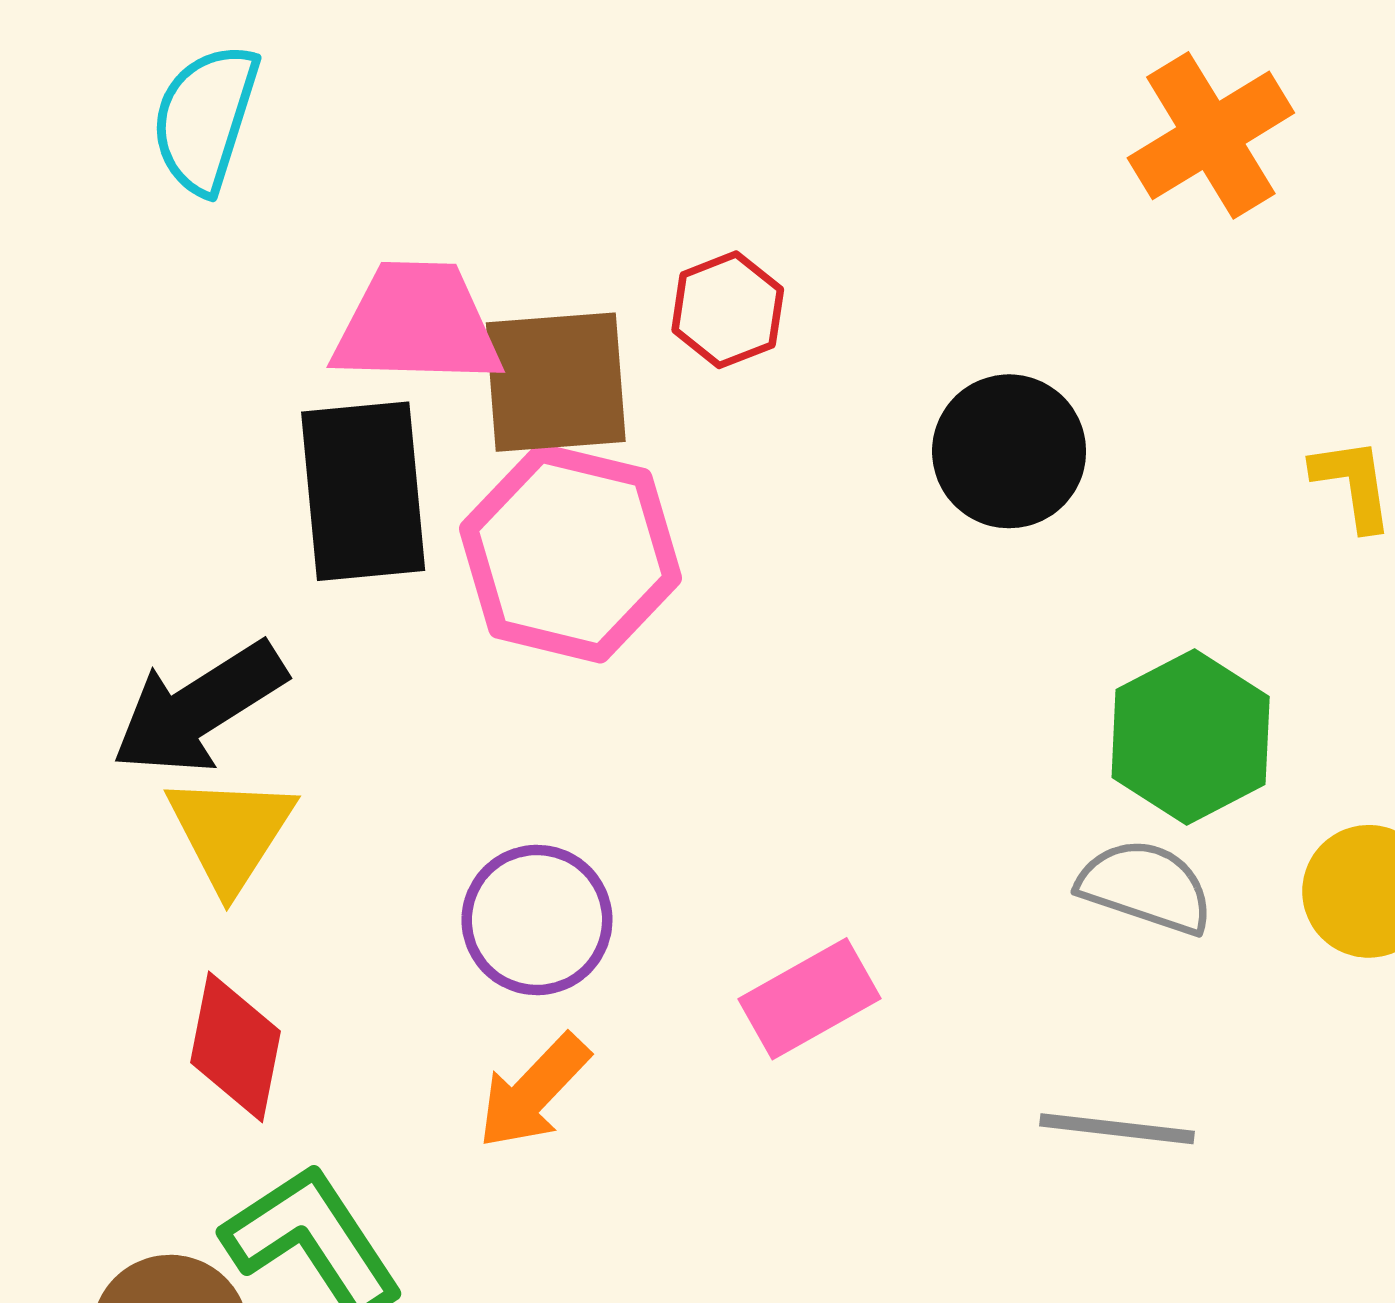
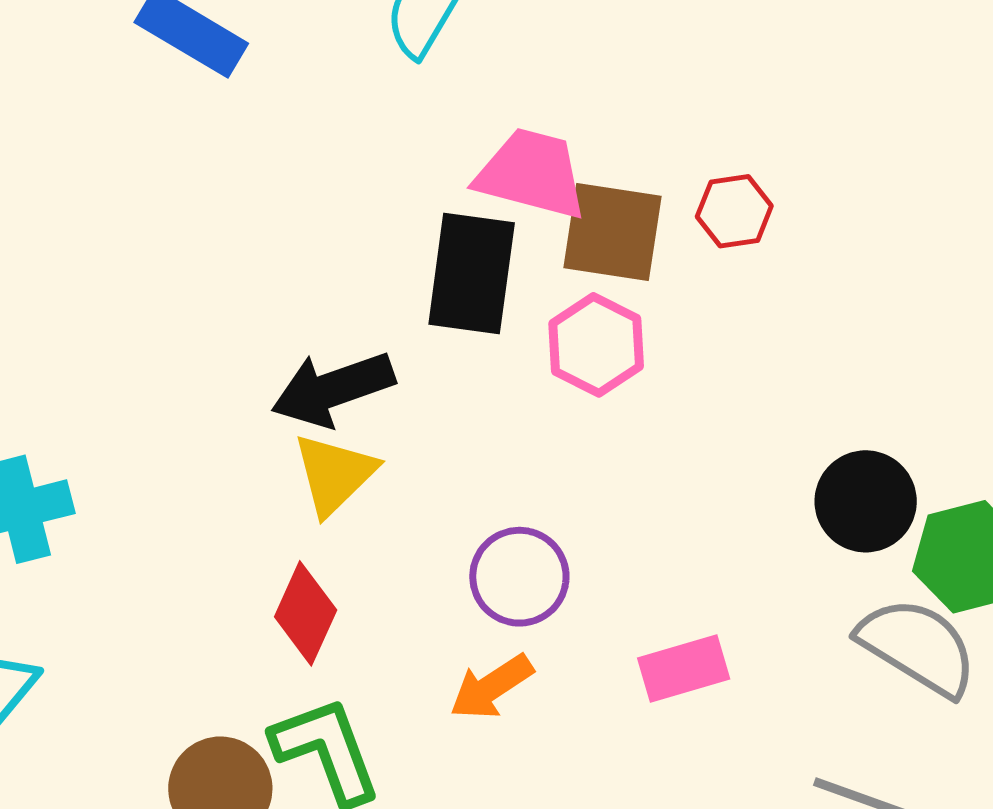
black circle: (1009, 451) -> (866, 501), moved
pink hexagon: (570, 553) -> (596, 345), size x0.7
gray semicircle: (1146, 887) -> (918, 647), size x1.4

